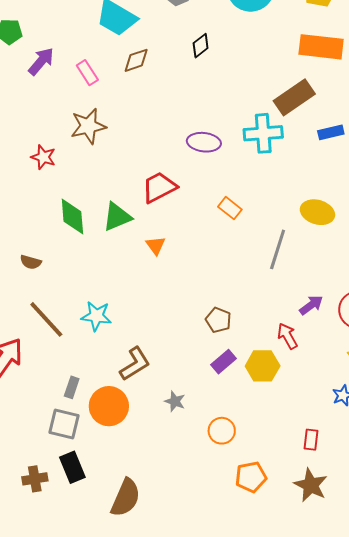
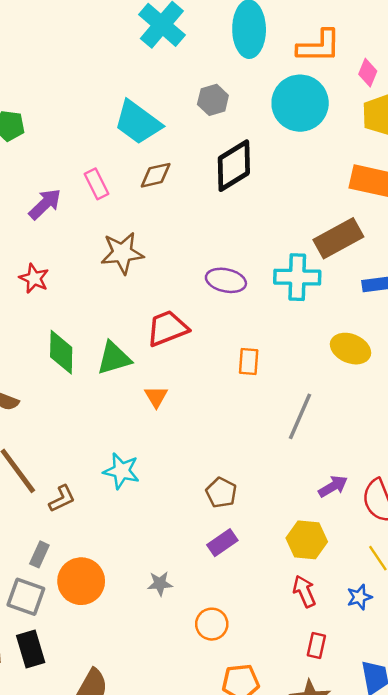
black diamond: (201, 46) -> (234, 166), size x1.8
purple arrow: (41, 61) -> (45, 204), moved
brown star: (88, 126) -> (122, 253), moved
orange rectangle: (230, 208) -> (249, 362), turned 50
yellow ellipse: (317, 212) -> (351, 349), moved
cyan star: (96, 316) -> (121, 471), moved
red arrow: (287, 336) -> (304, 591), moved
brown L-shape: (135, 364) -> (62, 499), moved, size x0.7
yellow hexagon: (263, 366) -> (307, 540), moved
gray star: (175, 401) -> (160, 584), turned -30

